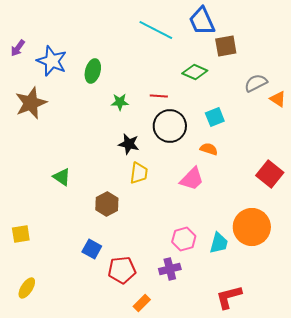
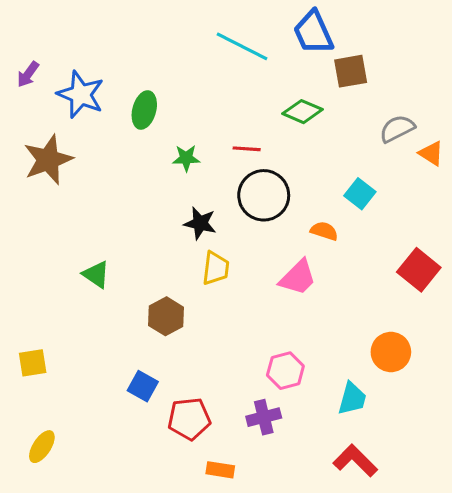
cyan square: (215, 117) -> (360, 194), moved, turned -30
orange circle: (252, 227) -> (391, 352), size x0.7
cyan trapezoid: (219, 243) -> (352, 399), moved
red L-shape: (229, 297) -> (355, 461), turned 60
orange rectangle: (142, 303) -> (220, 470), turned 54

